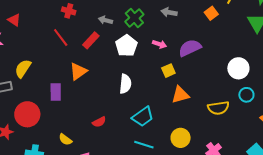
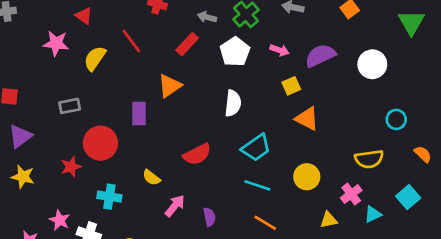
red line: (61, 38) -> (131, 41), moved
yellow semicircle: (23, 68) -> (95, 58), moved
white circle: (238, 68) -> (372, 64), moved
orange triangle: (180, 95) -> (307, 119), turned 42
yellow semicircle: (218, 108) -> (369, 159), moved
red semicircle: (99, 122) -> (197, 154), size x1.5

